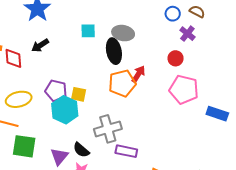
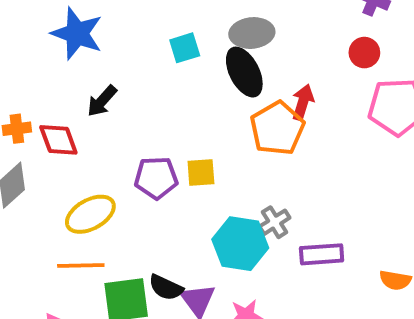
cyan hexagon: (65, 110) -> (240, 244), moved
gray cross: (108, 129) -> (275, 222), size x0.6
black semicircle: (81, 150) -> (166, 287), moved

